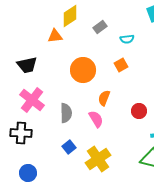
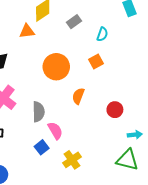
cyan semicircle: (127, 39) -> (102, 34), turned -64
pink semicircle: (96, 119) -> (55, 131), moved
yellow cross: (98, 159) -> (72, 160), size x0.7

